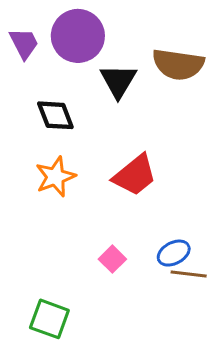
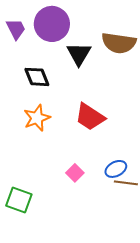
red trapezoid: (135, 175) -> (90, 117), turned 72
green square: (49, 319) -> (19, 200), moved

